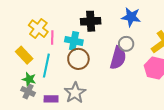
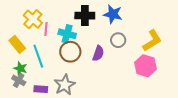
blue star: (131, 17) -> (113, 14), moved
purple semicircle: (118, 58) -> (98, 53), moved, size x0.7
cyan line: (46, 66) -> (38, 56), turned -35

